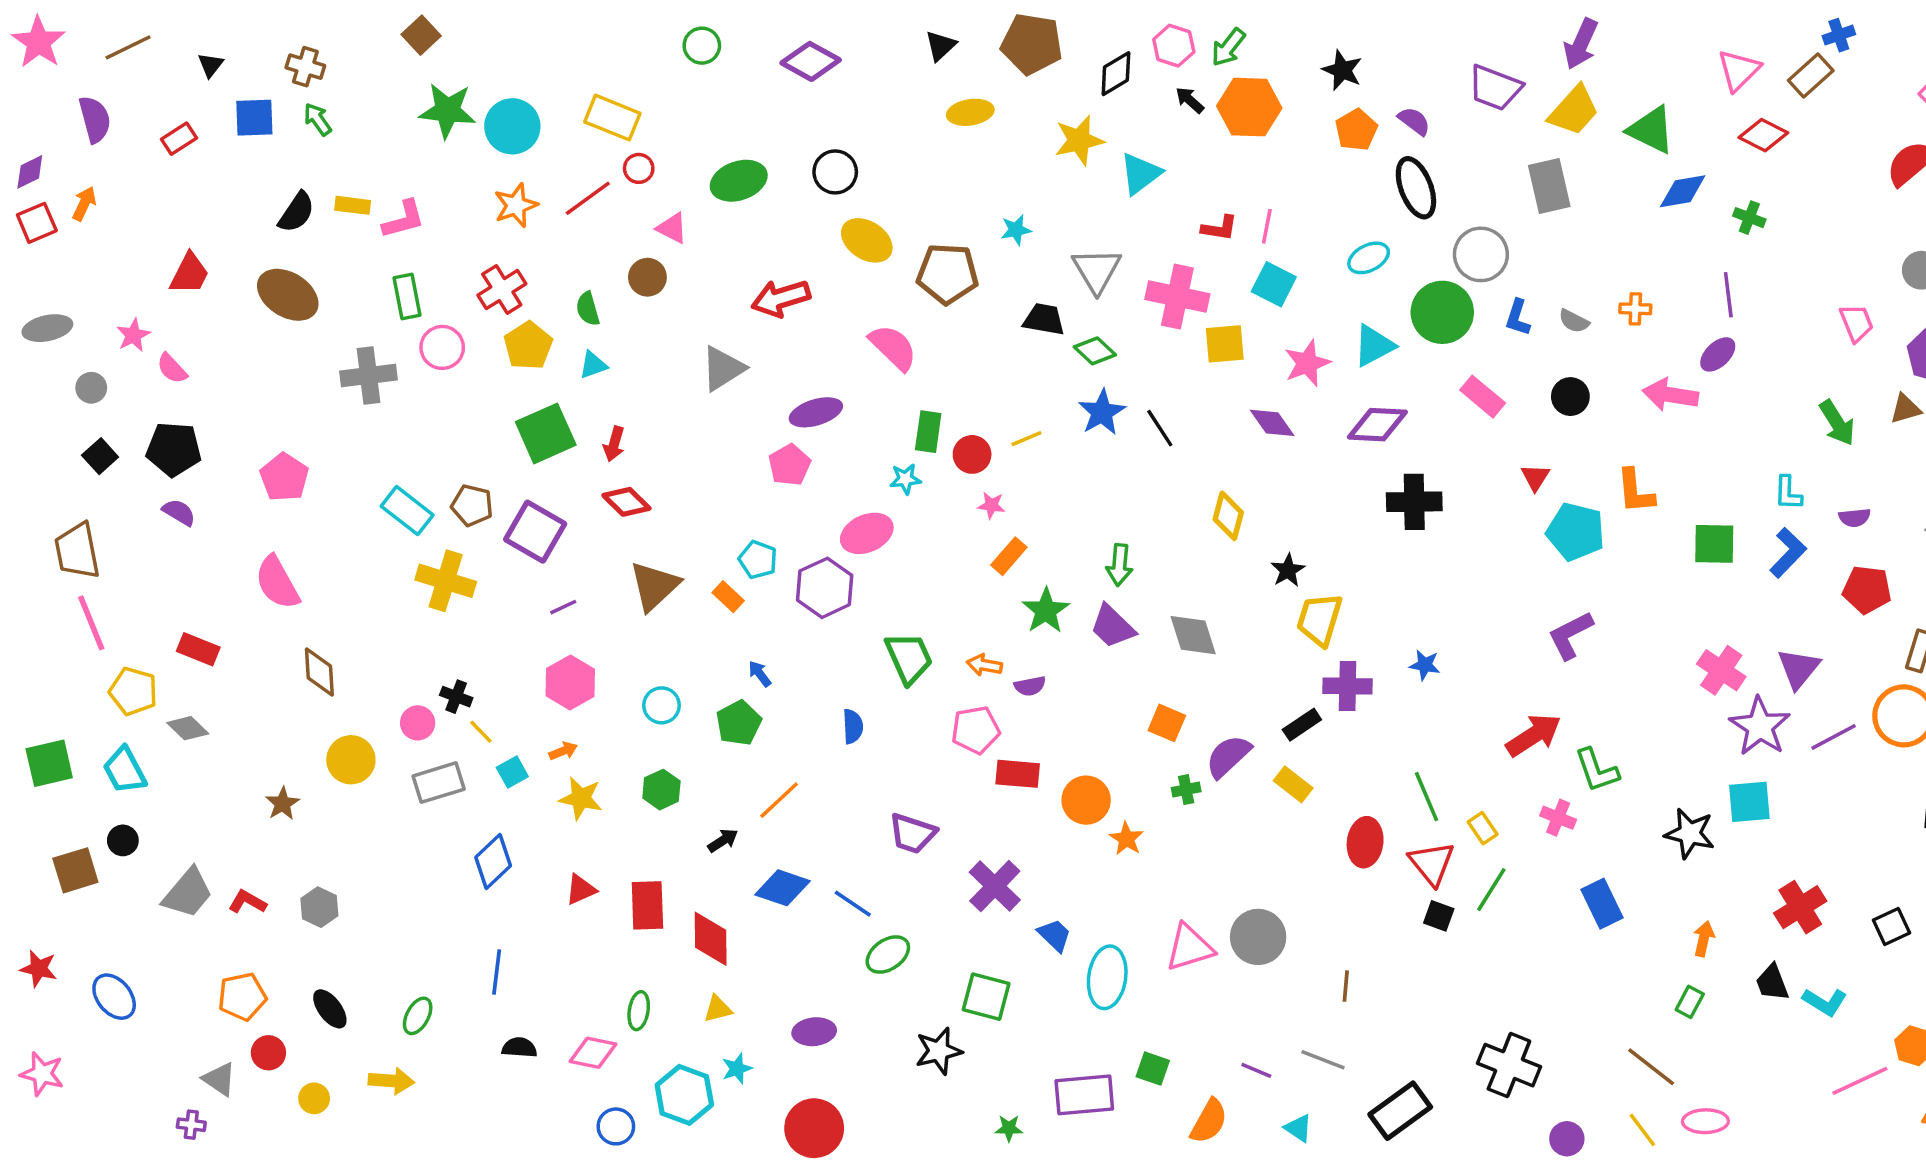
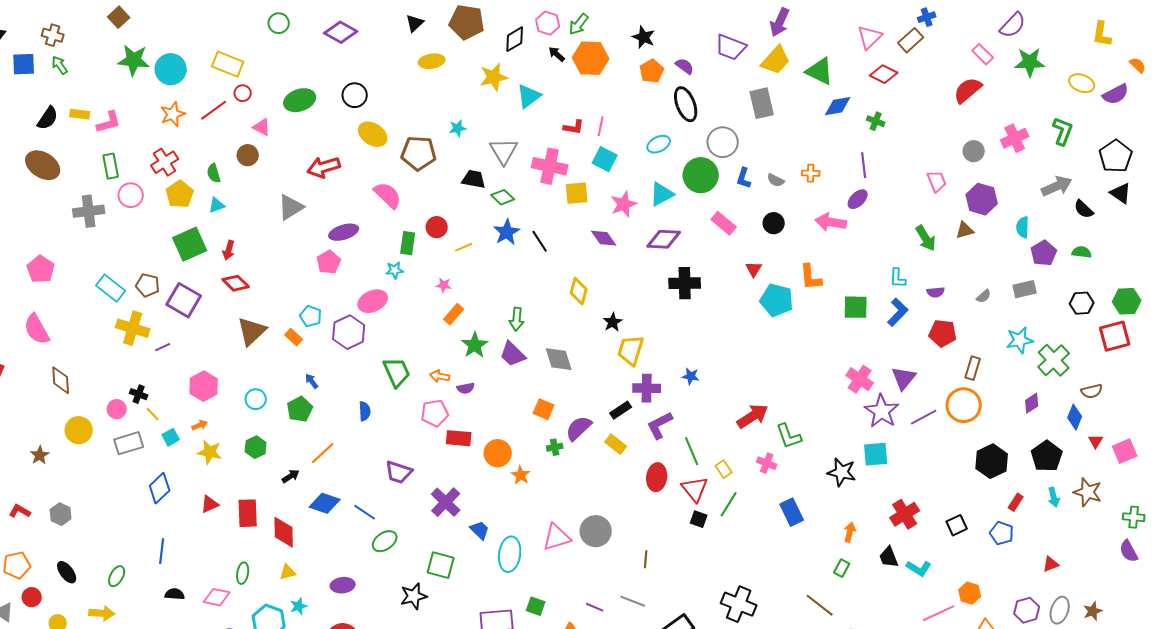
red circle: (972, 454) -> (437, 227), moved
purple line: (563, 607) -> (163, 347), moved
purple L-shape: (1570, 635) -> (660, 425), moved

